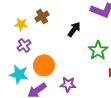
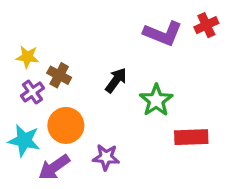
brown cross: (42, 16) -> (59, 75), moved, turned -32
black arrow: (74, 29) -> (116, 80), moved

